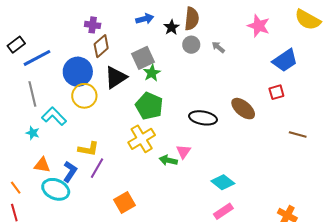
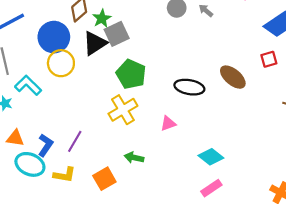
gray square: (143, 58) -> (117, 34), moved
green star: (152, 73) -> (102, 18), moved
yellow L-shape: (88, 149) -> (64, 175), moved
pink triangle: (183, 152) -> (168, 124), turned 35
green arrow: (168, 160) -> (134, 158), moved

